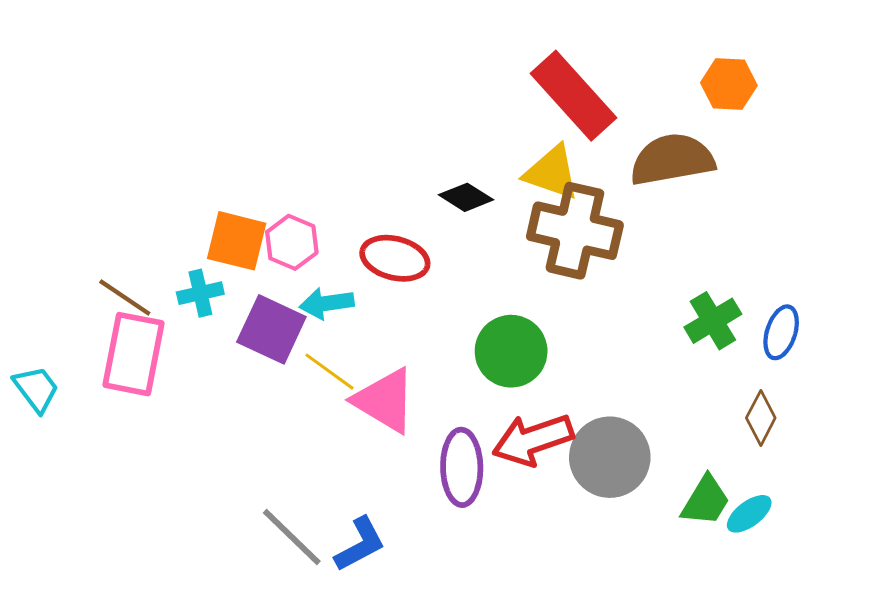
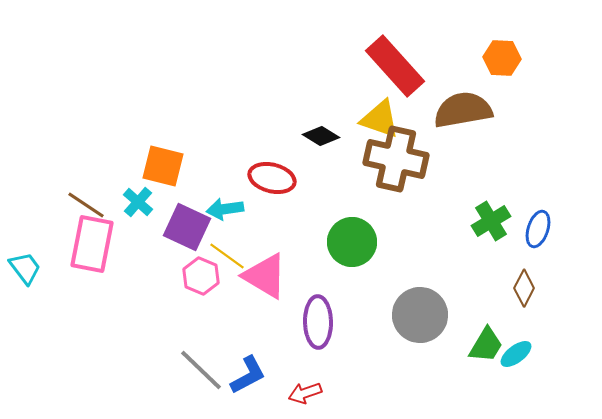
pink hexagon: (292, 242) -> (201, 276), moved
cyan cross: (200, 293) -> (138, 202), turned -36
red arrow: (533, 440) -> (305, 393), moved, size x0.6

